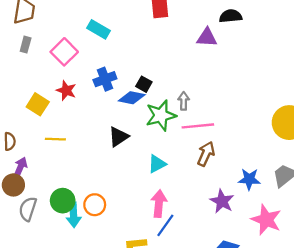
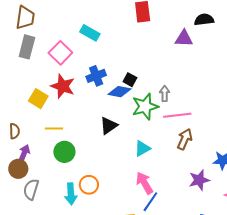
gray rectangle: (26, 45) -> (27, 47), size x1.6
red star: (66, 90) -> (63, 86), size x1.4
green circle: (63, 201) -> (64, 152), moved
purple star: (222, 201) -> (199, 180), turned 30
pink arrow: (159, 204) -> (145, 183), turned -35

